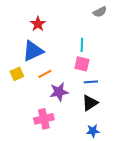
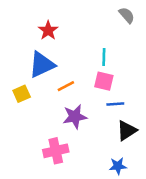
gray semicircle: (100, 12) -> (127, 15), turned -104
orange line: (45, 74) -> (66, 86), moved
black triangle: (90, 103) -> (127, 131), moved

